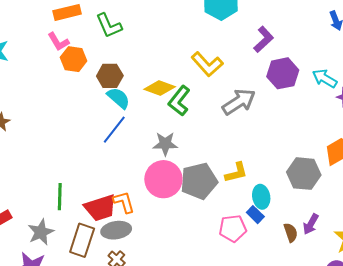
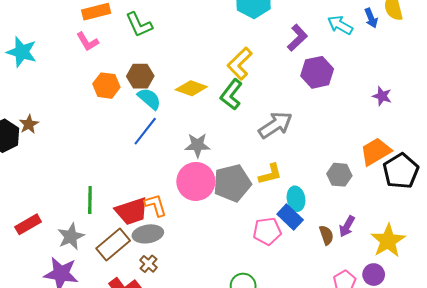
orange hexagon: (74, 59) -> (106, 86), moved
yellow L-shape: (207, 64) -> (240, 64), turned 88
cyan arrow: (325, 78) -> (340, 25), moved
green L-shape: (179, 101) -> (231, 95), moved
gray arrow: (239, 102) -> (275, 125), moved
gray hexagon: (304, 174) -> (339, 175), size x0.7
blue rectangle: (255, 215) -> (290, 217), size x1.4
brown rectangle: (82, 240) -> (113, 245), turned 32

